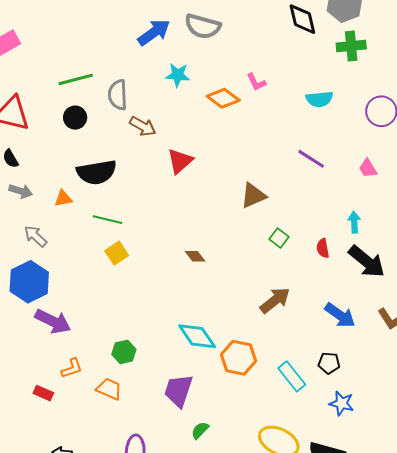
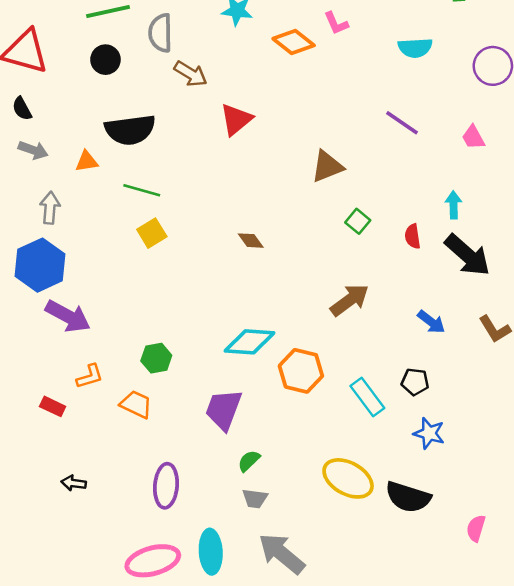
gray arrow: (35, 236) -> (50, 208), turned 50
blue arrow: (340, 315) -> (431, 322), size x0.7
cyan diamond: (197, 336) -> (250, 342), turned -54

